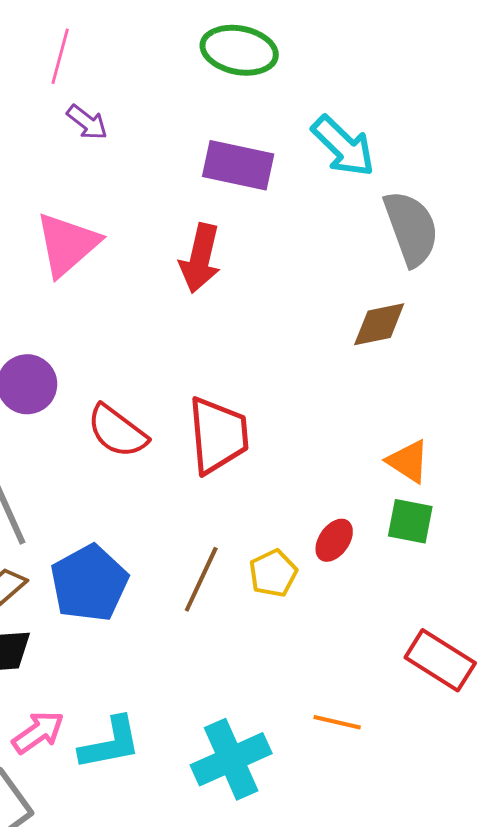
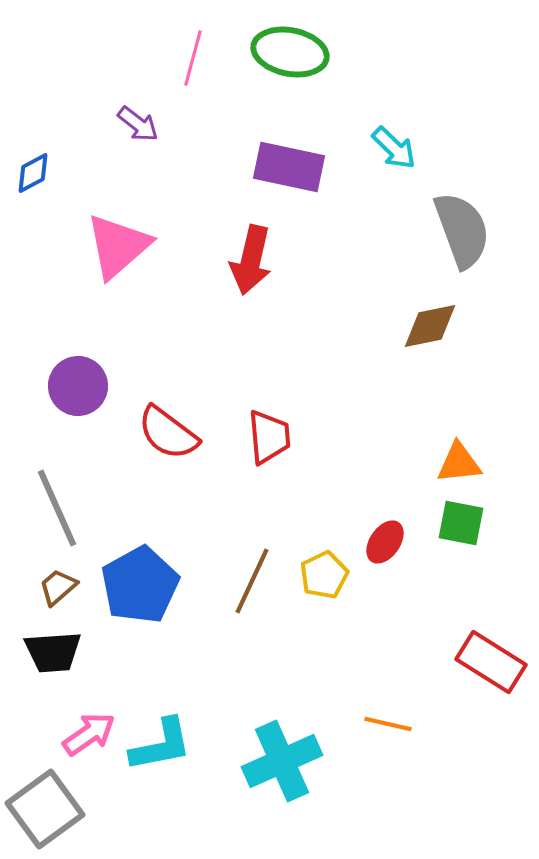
pink line: (60, 56) -> (193, 58), moved
cyan arrow: (343, 146) -> (394, 148), size x0.7
red trapezoid: (218, 435) -> (269, 437), size x0.7
orange triangle: (408, 461) -> (459, 463), turned -39

